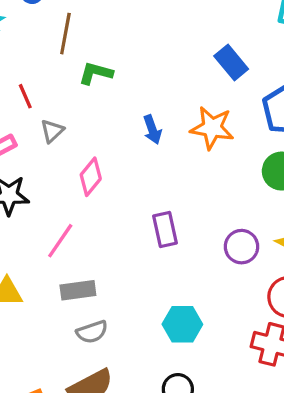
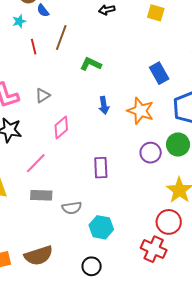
green L-shape: (96, 73) -> (91, 64), moved
red line: (25, 96) -> (34, 47), moved
purple circle: (241, 247) -> (151, 153), moved
gray semicircle: (92, 332) -> (72, 208), moved

